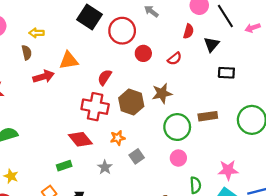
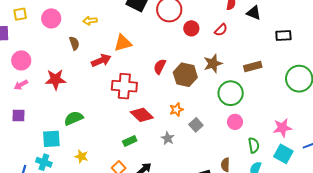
black triangle: (211, 44) -> (254, 13), turned -42
brown semicircle: (27, 53) -> (74, 43), moved
black rectangle: (226, 73) -> (283, 36), moved
red semicircle: (105, 77) -> (160, 67), moved
red cross: (95, 107) -> (124, 86), moved
brown rectangle: (208, 116) -> (253, 67), moved

